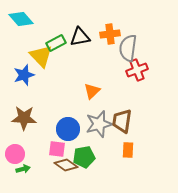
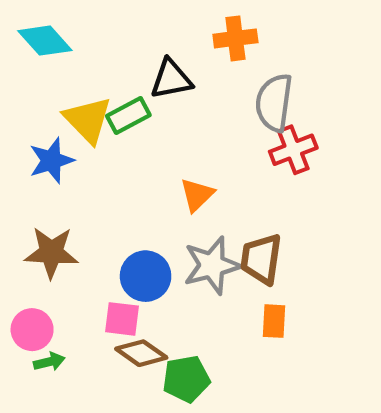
orange cross: (110, 34) -> (235, 38), moved
green rectangle: (56, 43) -> (128, 116), moved
green pentagon: (84, 157) -> (186, 379), moved

